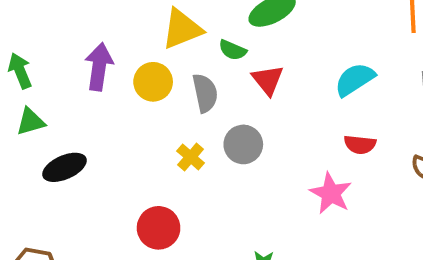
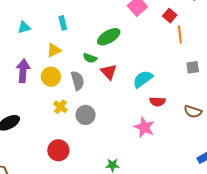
yellow triangle: (182, 29) -> (54, 50), moved, size x0.7
cyan semicircle: (355, 79) -> (143, 79), moved
gray circle: (243, 144) -> (86, 115), moved
yellow cross: (191, 157) -> (60, 107), moved

